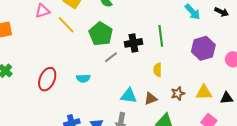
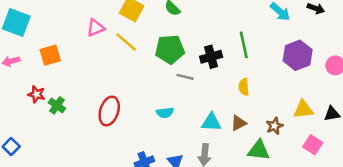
green pentagon: (101, 34) -> (170, 49), turned -30
gray line: (111, 57) -> (185, 77), turned 56
cyan semicircle: (83, 78) -> (165, 113), moved
brown star: (178, 93) -> (275, 126), moved

